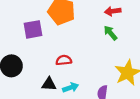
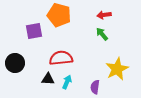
red semicircle: (64, 60) -> (61, 58), size x1.6
cyan arrow: (71, 88) -> (67, 82), turned -48

